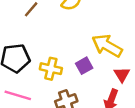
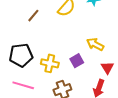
yellow arrow: (107, 46) -> (95, 44), size x0.7

